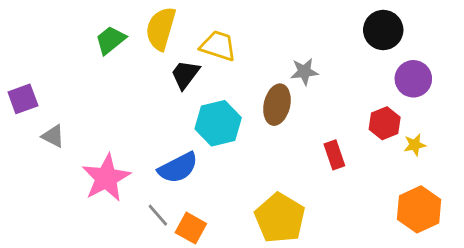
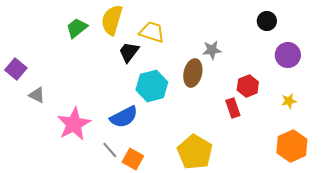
black circle: (383, 30) -> (267, 21), size x0.7
purple square: (23, 99) -> (16, 69), turned -30
red hexagon: (385, 123) -> (248, 86), moved

